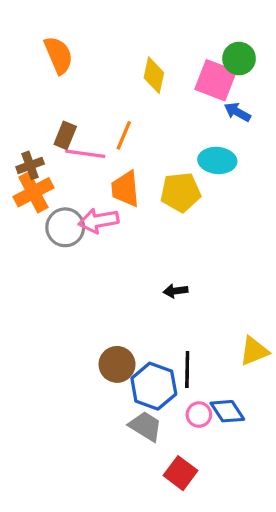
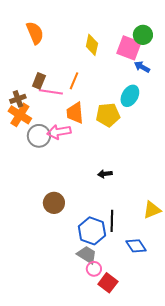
cyan ellipse: (217, 160) -> (130, 96), turned -65
orange cross: (33, 192) -> (20, 115), turned -30
brown circle: (117, 364) -> (54, 203), moved
pink circle: (199, 415) -> (94, 269), moved

